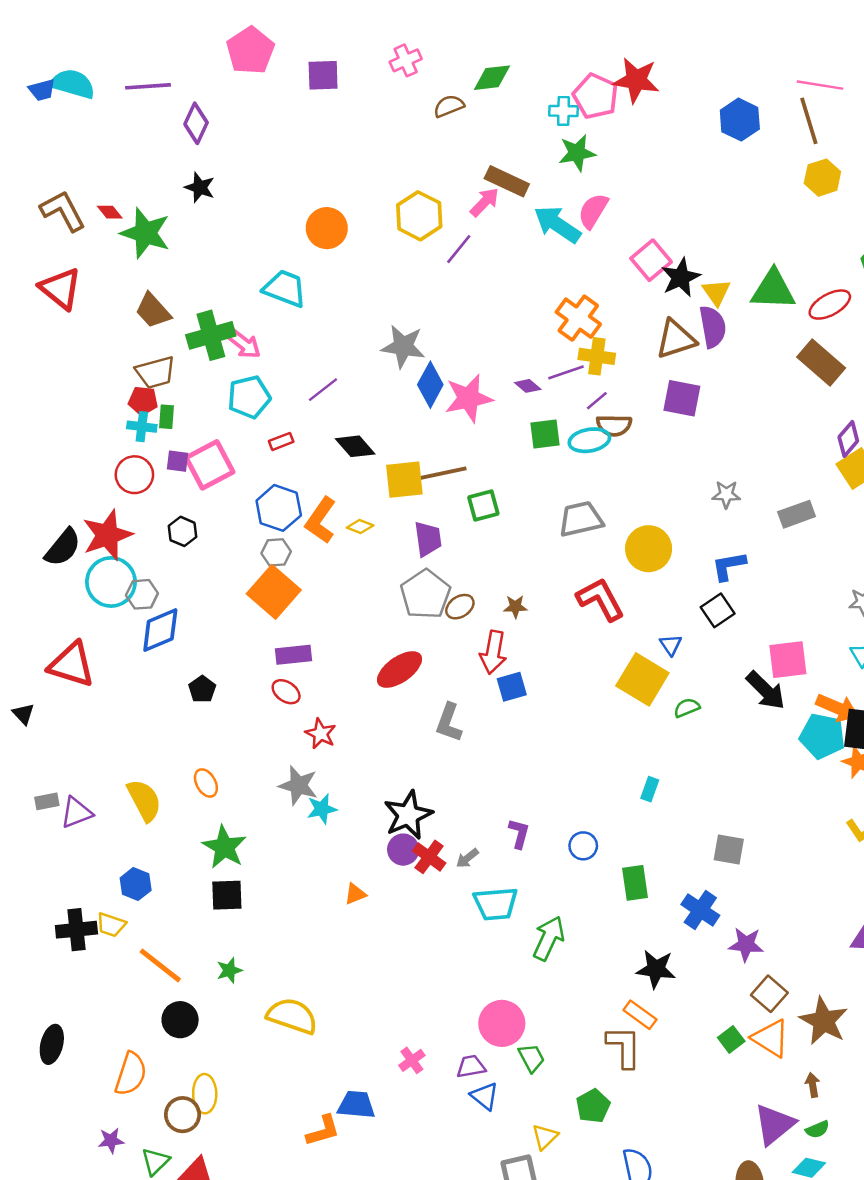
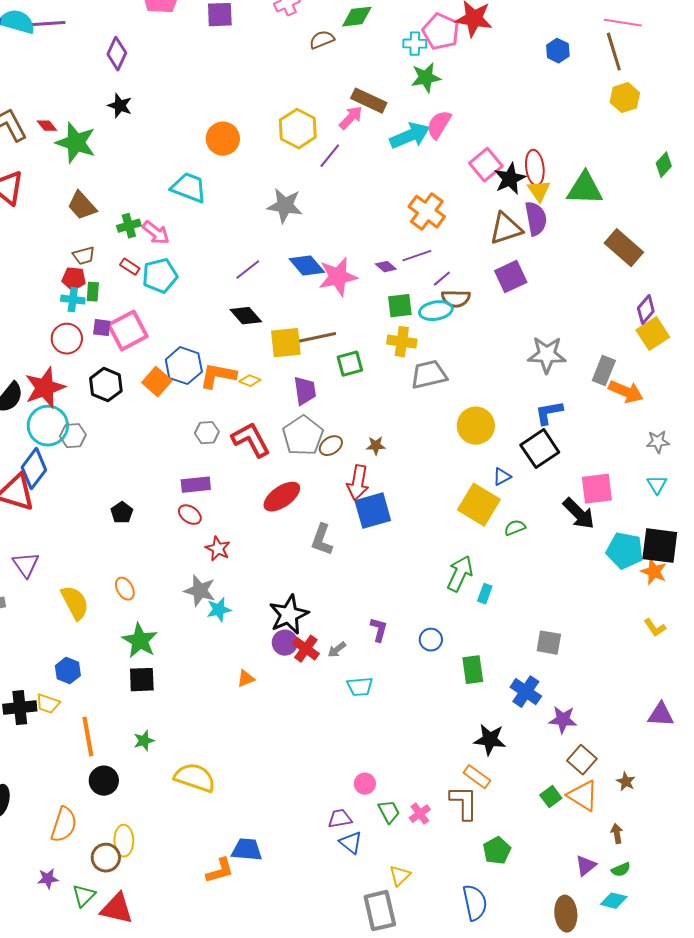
purple line: (148, 86) -> (47, 24), moved
blue hexagon: (740, 120) -> (558, 51), size x0.7
cyan arrow: (557, 224) -> (410, 136), turned 123
red ellipse: (830, 305) -> (535, 168), moved, turned -68
green cross: (211, 335) -> (129, 226), size x0.6
gray star: (403, 346) -> (285, 206), moved
yellow cross: (597, 356) -> (402, 342), moved
brown trapezoid: (155, 372) -> (84, 256), size x0.7
blue diamond: (430, 385) -> (307, 266), turned -69
purple line: (323, 390) -> (248, 270), moved
purple square: (682, 398) -> (511, 277), turned -36
red rectangle: (281, 441) -> (130, 267), moved, turned 54
gray star: (726, 494) -> (547, 355), size x1.6
gray rectangle: (797, 514) -> (604, 371), turned -48
orange L-shape: (321, 520) -> (218, 376), turned 66
black hexagon: (182, 531) -> (106, 385), size x1.4
yellow circle: (649, 549) -> (476, 426), moved
gray hexagon: (276, 552) -> (207, 433), moved
orange square: (274, 592) -> (157, 382), moved, size x0.7
red L-shape: (600, 599) -> (251, 440), moved
black square: (718, 610) -> (540, 449), size x1.4
blue diamond: (160, 630) -> (34, 469), moved, turned -30
blue triangle: (671, 645) -> (502, 477), turned 36
blue square: (512, 687) -> (373, 511), size x1.5
orange arrow: (837, 708) -> (626, 392), moved
purple triangle: (76, 813) -> (26, 565), moved, turned -44
cyan trapezoid: (496, 904) -> (360, 687), size x0.7
green arrow: (549, 938) -> (460, 574), moved
orange line: (160, 965) -> (88, 737), turned 42
brown star: (824, 1021) -> (626, 782), size x0.5
pink circle: (502, 1023) -> (365, 784), size x0.6
pink cross: (412, 1060) -> (420, 814), moved
green pentagon: (593, 1106) -> (497, 851), moved
purple triangle: (774, 1124) -> (586, 866), size x0.6

